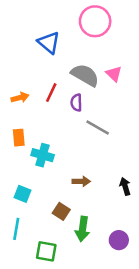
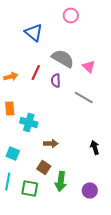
pink circle: (95, 21) -> (71, 16), size x0.6
pink triangle: (114, 74) -> (89, 67), moved
gray line: (98, 128) -> (84, 98), moved
brown arrow: (81, 181) -> (51, 144), moved
green square: (46, 251) -> (30, 189), moved

